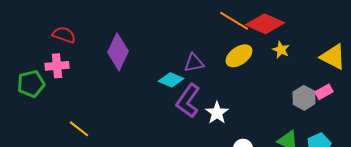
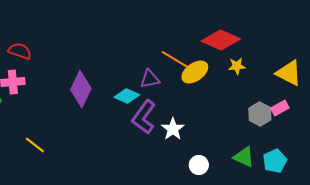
orange line: (234, 21) -> (176, 60), moved
yellow star: (281, 50) -> (237, 66), turned -30
purple diamond: (118, 52) -> (81, 89), moved

